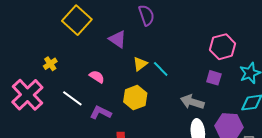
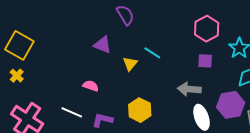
yellow square: (77, 20) -> (19, 45), moved
yellow cross: (50, 64) -> (17, 76), moved
cyan line: (161, 69) -> (152, 53), moved
yellow hexagon: (135, 98) -> (140, 110), moved

